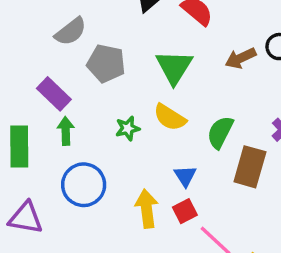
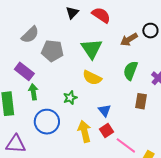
green star: (128, 128) -> (70, 98), moved
green semicircle: (220, 132) -> (130, 71), moved
brown rectangle: (250, 167) -> (141, 101), size x0.7

